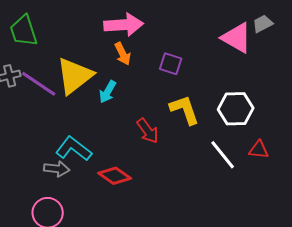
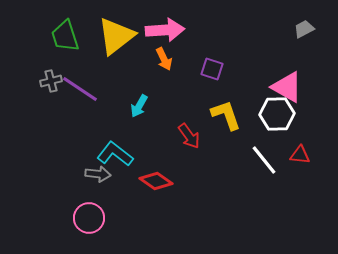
pink triangle: (237, 38) -> (287, 87), moved
yellow triangle: (75, 76) -> (116, 36), moved
cyan arrow: (108, 92) -> (139, 106), moved

